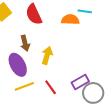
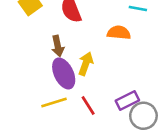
orange semicircle: (70, 20) -> (119, 33), moved
purple ellipse: (18, 65) -> (64, 73), moved

